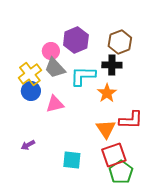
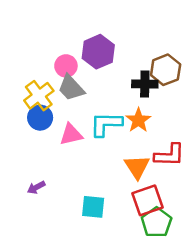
brown hexagon: (120, 42) -> (166, 70), moved
cyan L-shape: (83, 76) -> (106, 124), moved

